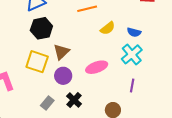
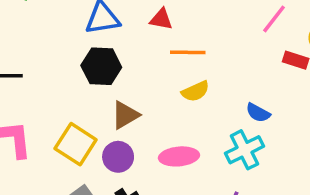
yellow semicircle: (108, 28) -> (195, 91), moved
yellow square: (37, 62) -> (76, 144), moved

